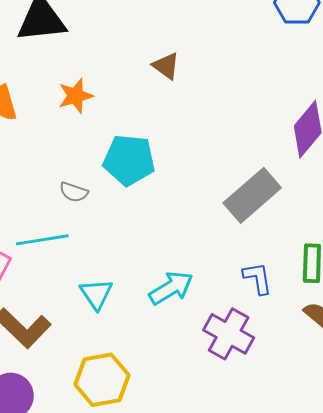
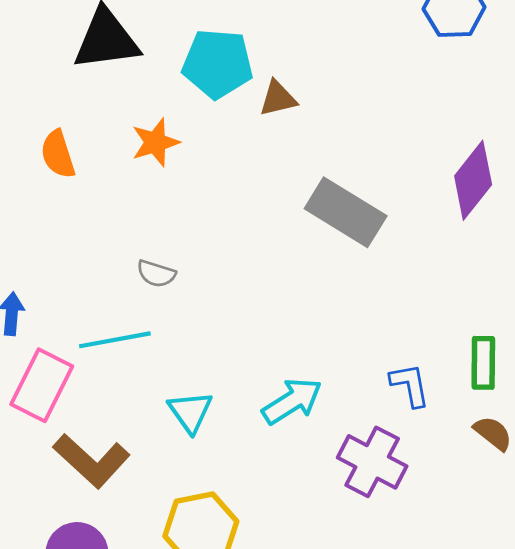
brown triangle: (166, 66) -> (278, 99), turned -48
cyan pentagon: (129, 160) -> (218, 64), moved
gray rectangle: (252, 195) -> (346, 212), moved, turned 74

